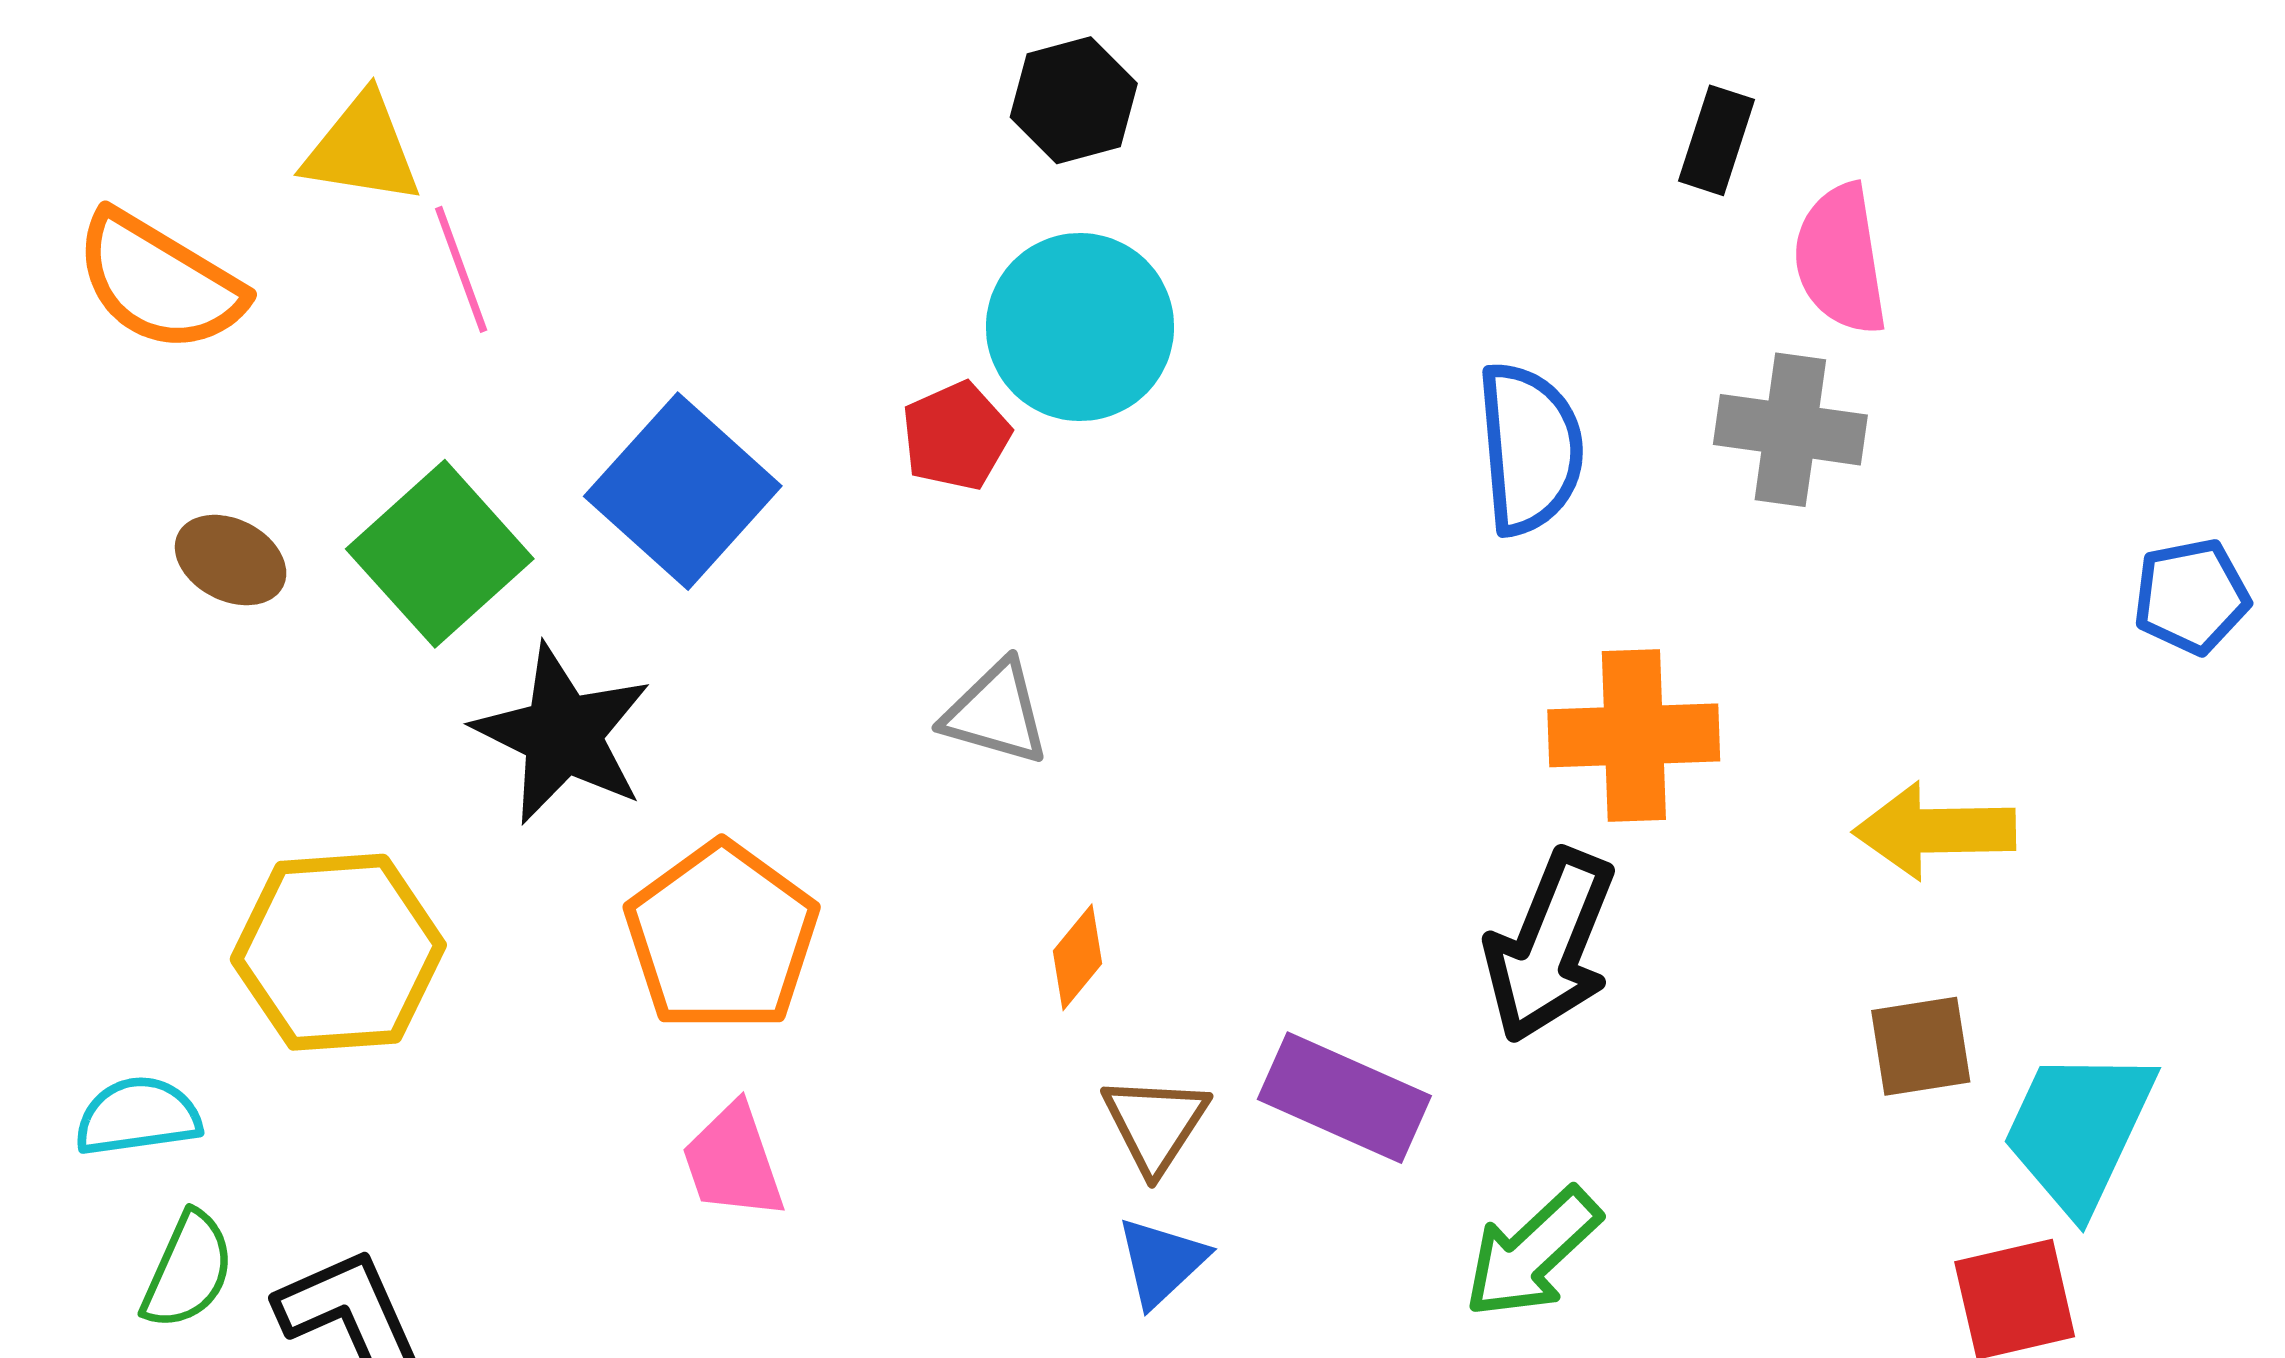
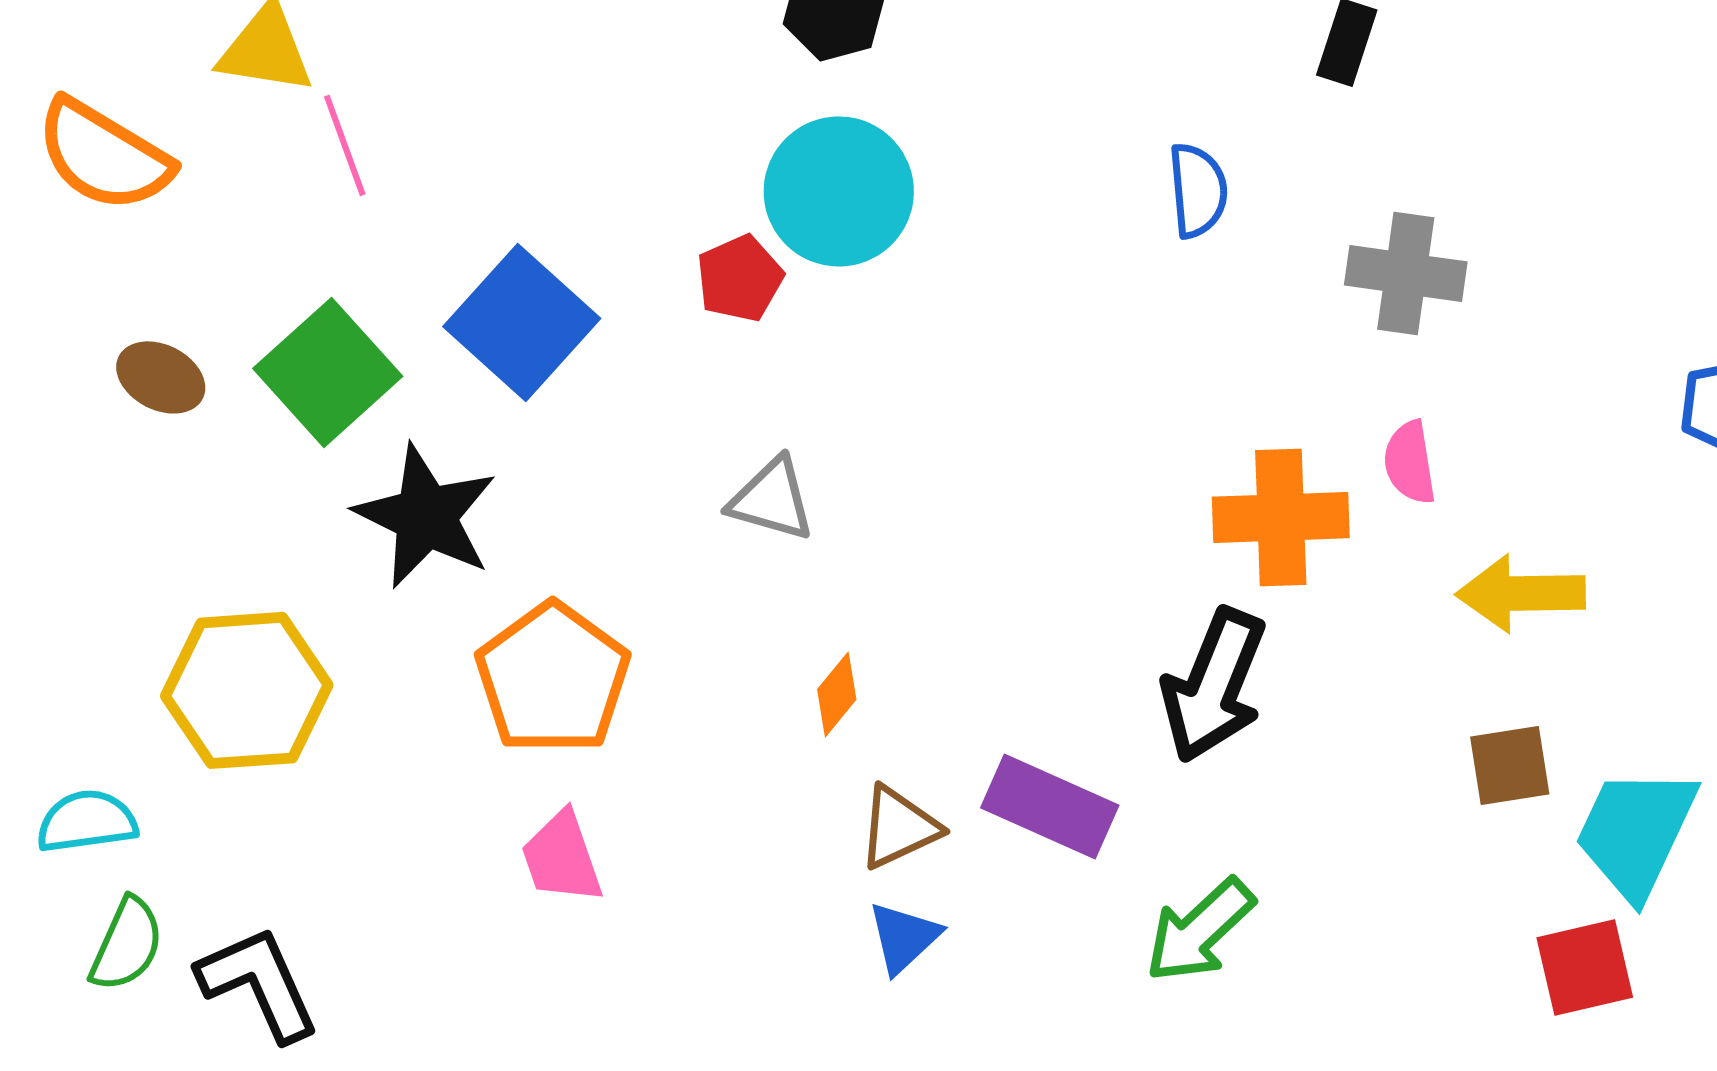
pink semicircle: (1841, 259) -> (1410, 462), moved, size x0.7
blue semicircle: (1530, 449) -> (1198, 190), moved, size x0.7
brown triangle: (1155, 1124) -> (899, 827), turned 32

